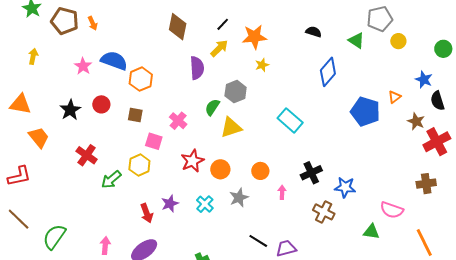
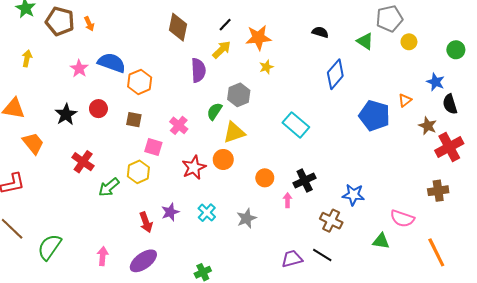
orange circle: (220, 169) -> (223, 159), moved
black cross: (311, 173) -> (305, 180), moved
gray star: (239, 198) -> (246, 218), moved
black line: (258, 241) -> (322, 255), moved

